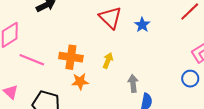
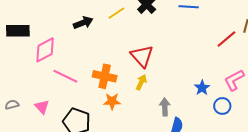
red triangle: (110, 18) -> (142, 56), moved
blue star: (142, 25) -> (202, 88), moved

